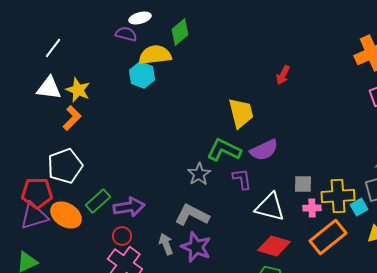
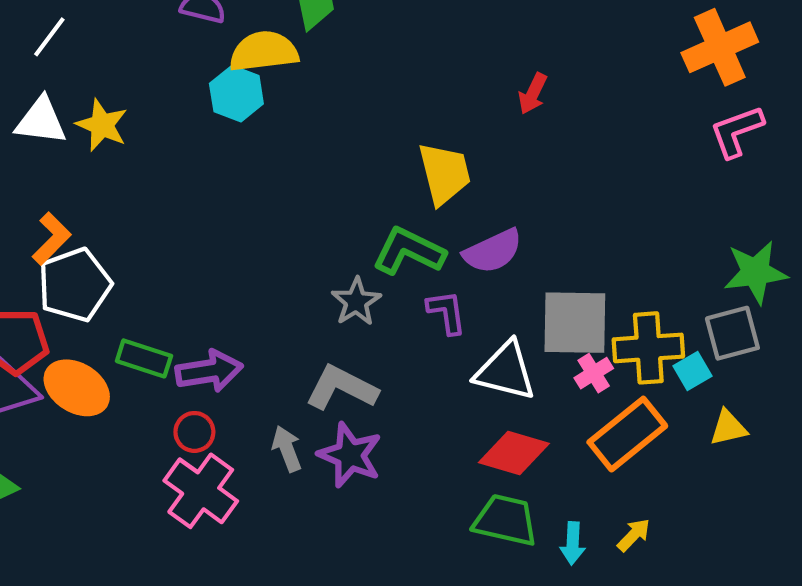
orange L-shape: (72, 118) -> (51, 239), moved
gray square: (303, 184) -> (575, 323), size x1.8
green rectangle: (98, 201) -> (144, 358), turned 60
pink cross: (312, 208) -> (594, 373), turned -30

